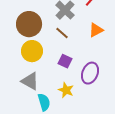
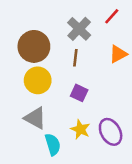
brown line: (62, 33) -> (75, 58), turned 56
purple ellipse: (90, 73) -> (111, 132), moved, turned -50

